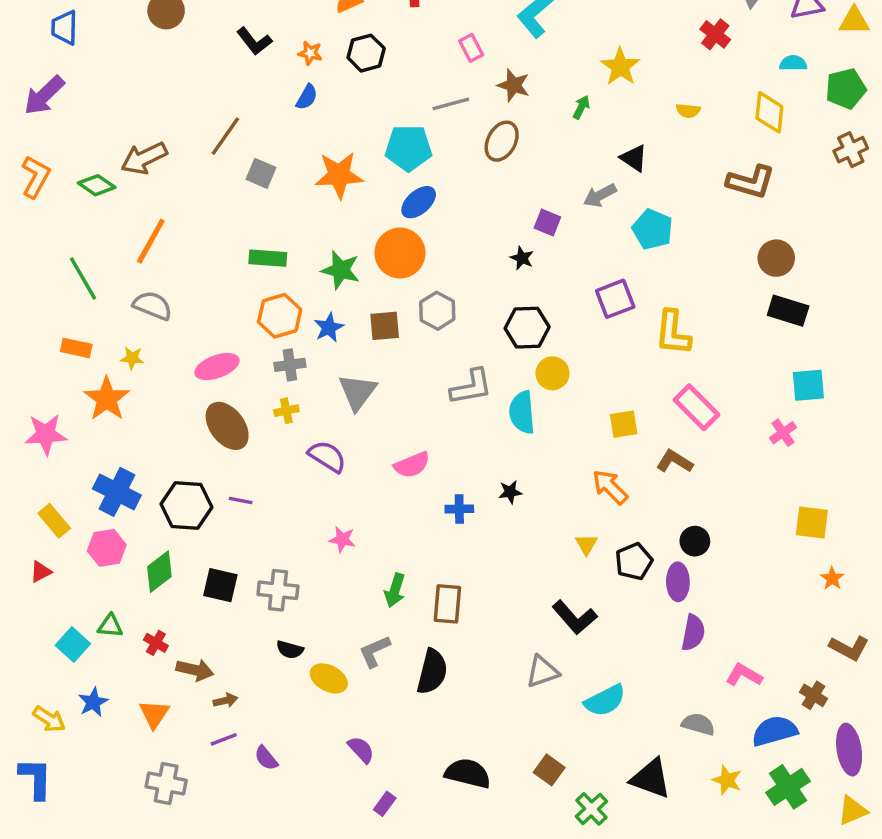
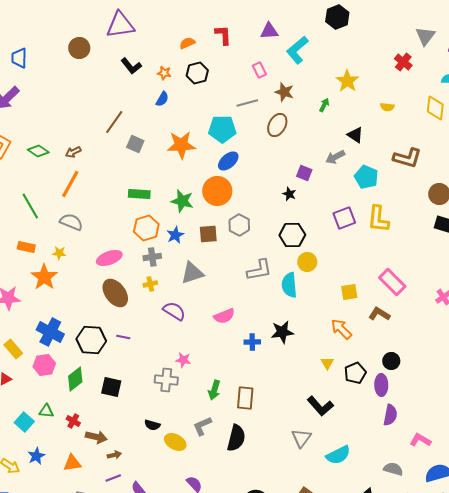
brown arrow: (144, 158) -> (73, 152), moved, size x0.6
brown L-shape: (751, 182) -> (407, 158), moved
yellow L-shape: (673, 333) -> (378, 219), moved
gray triangle: (358, 392) -> (192, 273), turned 35
black star: (510, 492) -> (282, 332), size x1.6
gray cross: (278, 590) -> (166, 380), moved
gray triangle: (542, 672) -> (301, 438), turned -35
orange triangle: (154, 714) -> (72, 463), turned 48

